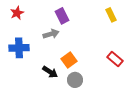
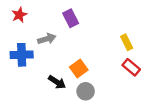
yellow rectangle: (111, 15) -> (127, 42), moved
gray arrow: (51, 34) -> (47, 39), moved

